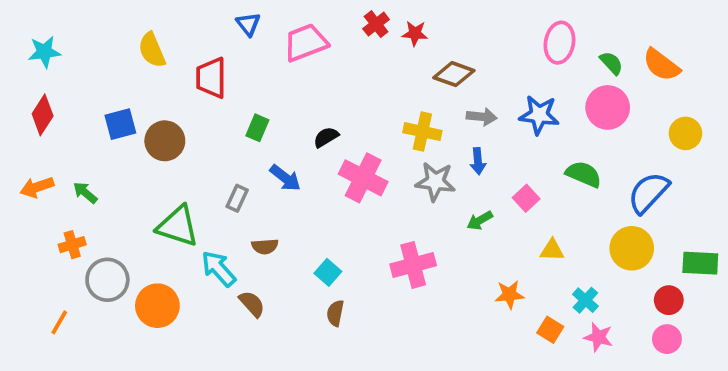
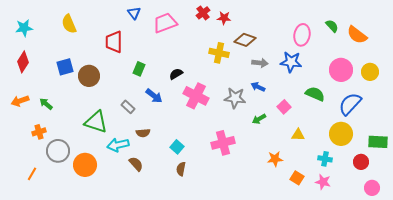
pink ellipse: (559, 43) -> (302, 35), moved
yellow semicircle: (152, 50) -> (69, 24), moved
green semicircle: (611, 63) -> (332, 26), moved
pink circle: (608, 107) -> (341, 70), moved
yellow cross: (422, 132) -> (219, 53), moved
blue arrow: (478, 161) -> (258, 87), turned 120
gray rectangle: (237, 198) -> (128, 107), turned -72
cyan arrow: (219, 269) -> (118, 145), turned -60
cyan cross: (585, 300) -> (325, 159), moved, turned -32
pink circle: (667, 339) -> (372, 188), moved

